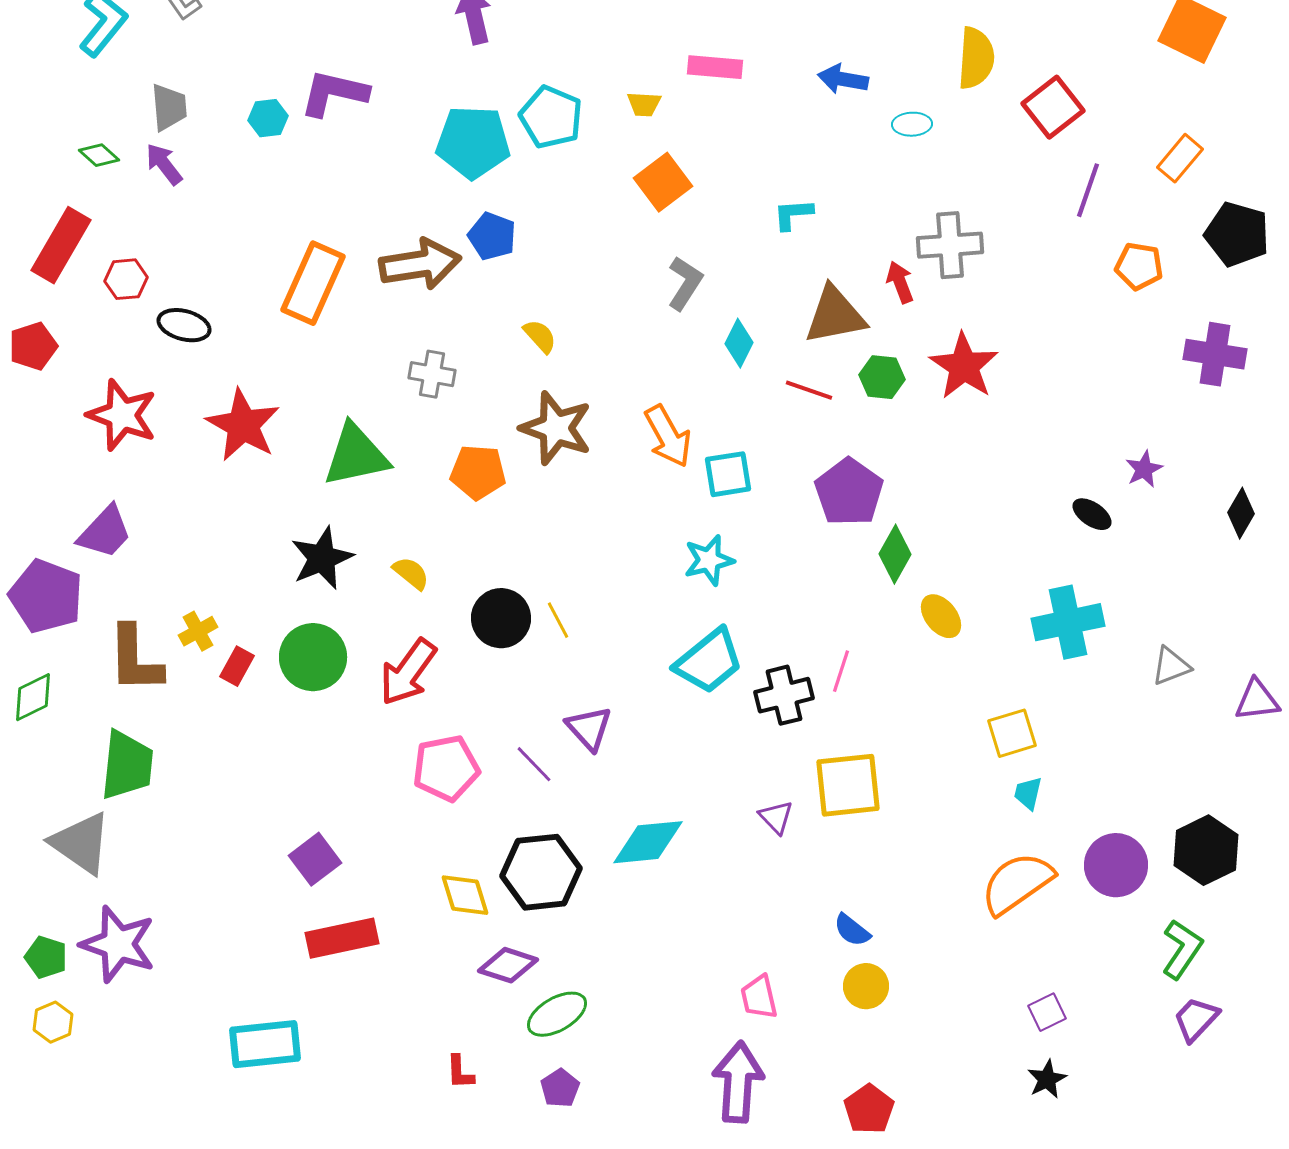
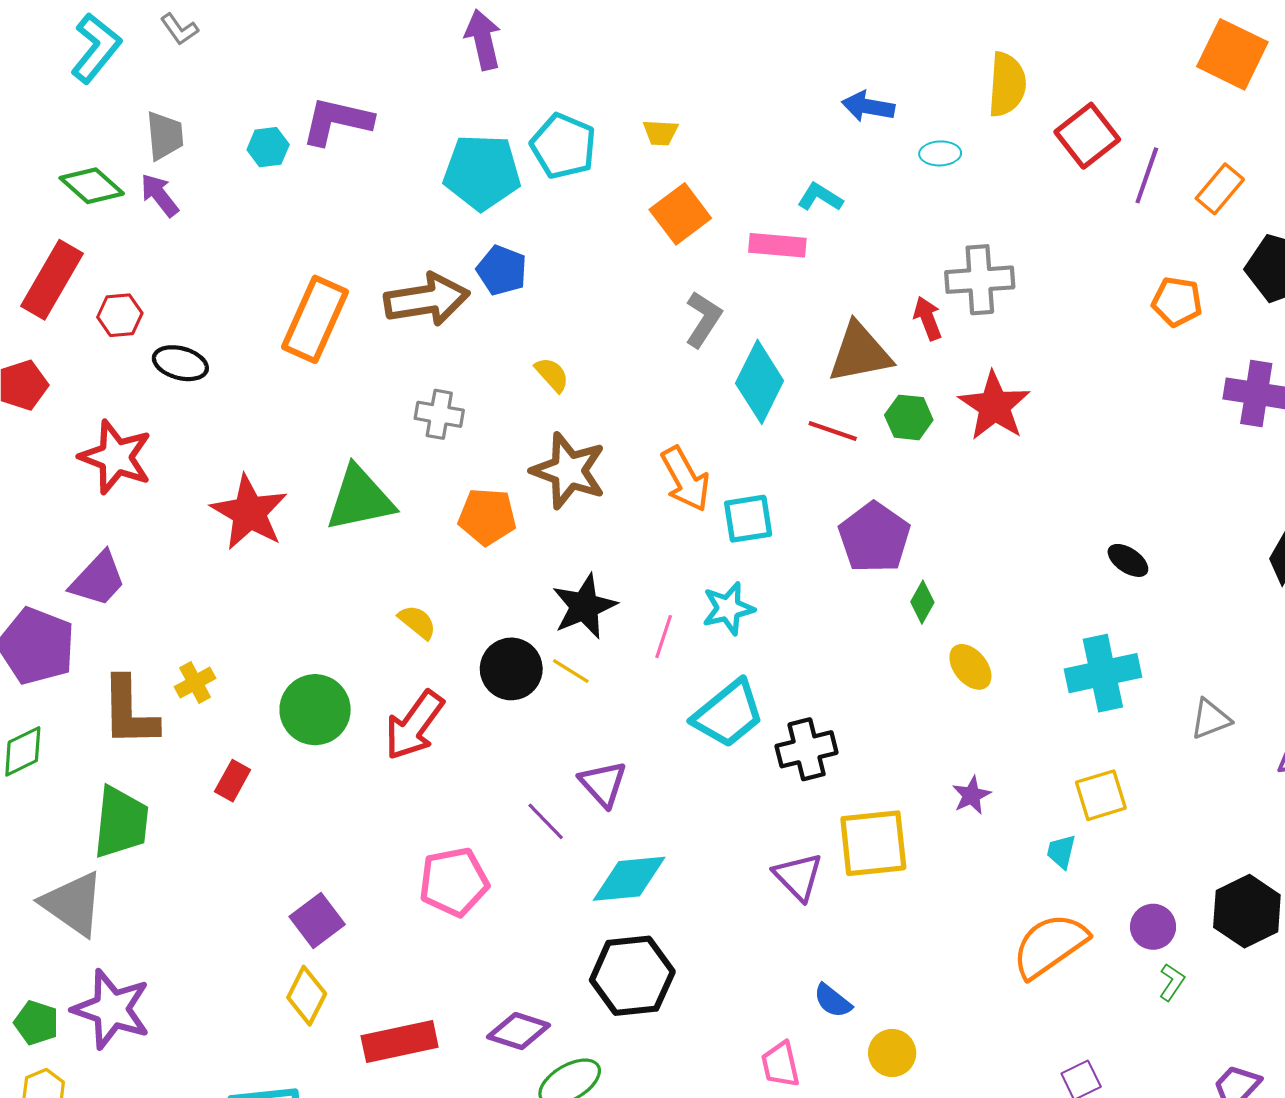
pink rectangle: (715, 67) -> (777, 245), moved
green diamond: (99, 155) -> (92, 186), size x1.5
purple line: (1088, 190) -> (1147, 175), moved
cyan L-shape: (793, 214) -> (820, 197), moved, turned 36
cyan diamond: (739, 343) -> (760, 382), size x1.6
red star: (243, 425) -> (249, 512), moved
purple star: (1144, 469) -> (971, 795), moved
green diamond: (895, 554) -> (922, 602), size x0.7
black star: (322, 558) -> (584, 606), moved
yellow line: (558, 620) -> (571, 671), turned -30
red rectangle: (237, 666) -> (233, 781), moved
pink line: (841, 671) -> (664, 637), moved
yellow square: (1012, 733) -> (1101, 795), moved
pink pentagon: (446, 768) -> (454, 882), moved
purple triangle: (776, 817) -> (798, 877), size x1.4
cyan diamond: (648, 842) -> (629, 879), moved
purple circle: (1116, 865) -> (1153, 927), size x0.7
black hexagon: (541, 872) -> (632, 976), moved
yellow diamond: (465, 895) -> (307, 996), moved, turned 44
blue semicircle: (852, 930) -> (833, 1001), moved
red rectangle: (342, 938) -> (400, 1042), moved
green L-shape: (1182, 949) -> (1172, 982), moved, size x0.6

